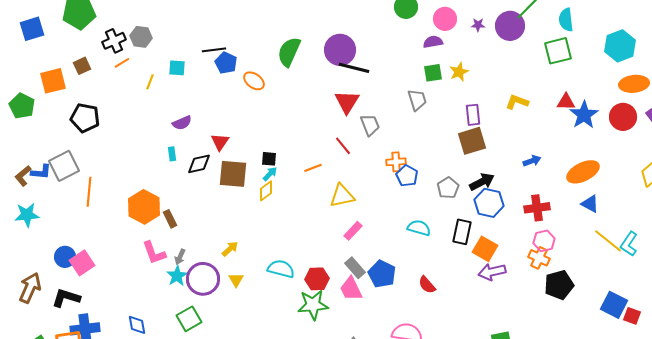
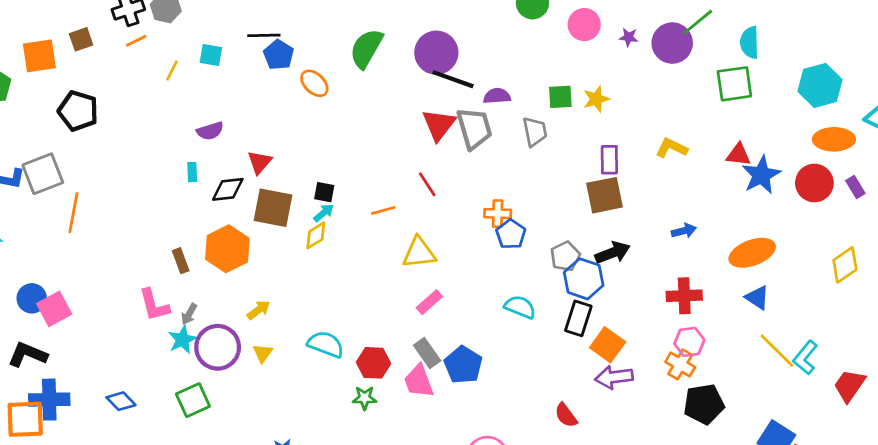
purple semicircle: (433, 42) -> (497, 96), moved
gray trapezoid: (370, 125) -> (474, 128), moved, size x1.4
blue hexagon: (489, 203) -> (584, 279), moved
orange hexagon: (144, 207) -> (227, 249), moved
red semicircle: (427, 285) -> (566, 415), moved
green star: (313, 305) -> (365, 398), size x0.6
blue diamond: (137, 325) -> (121, 401), turned -40

